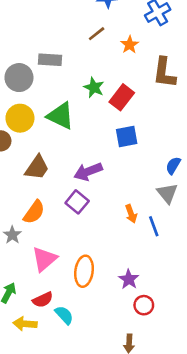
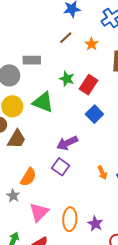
blue square: (127, 137) -> (94, 114), turned -30
brown trapezoid: (37, 168) -> (17, 139), moved
purple star: (129, 279) -> (95, 224), moved

